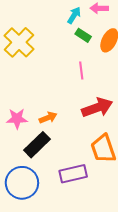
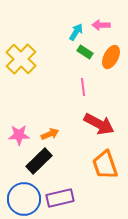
red arrow: (97, 108) -> (99, 124), turned 48
purple rectangle: (73, 174) -> (60, 198), moved

